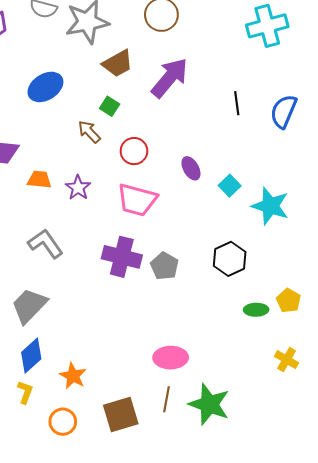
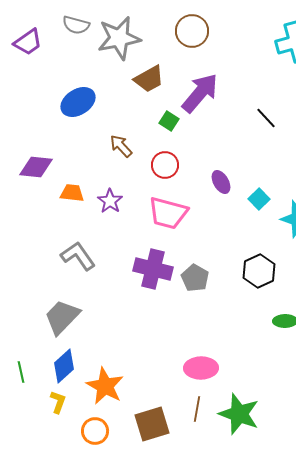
black line: (237, 103) -> (266, 118), turned -35
green square: (110, 106) -> (169, 121), moved
orange star: (73, 376) -> (105, 386), size x1.4

